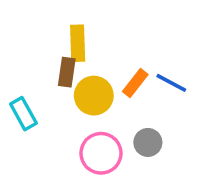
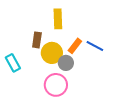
yellow rectangle: (78, 43) -> (58, 19), moved
gray circle: (148, 142) -> (66, 63), moved

